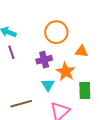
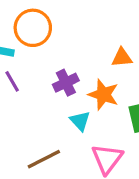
orange circle: (56, 32) -> (33, 28), moved

